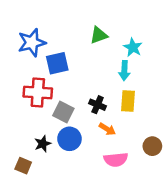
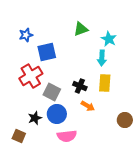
blue star: (32, 43) -> (26, 35), size x0.6
red cross: (38, 92) -> (31, 76), turned -35
pink semicircle: (116, 160) -> (67, 136), moved

